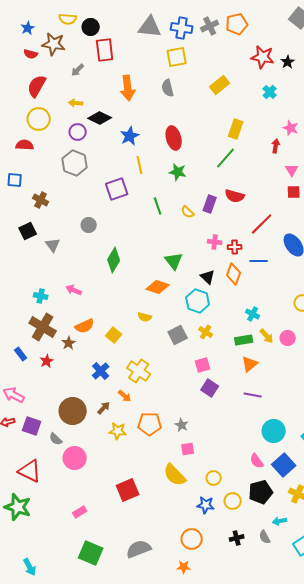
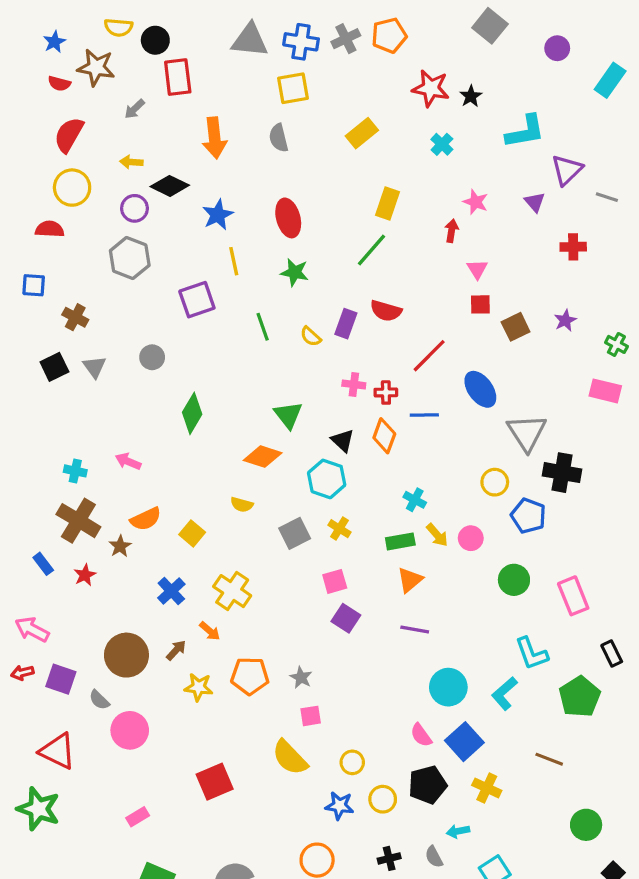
gray triangle: (53, 245) -> (94, 367), moved

